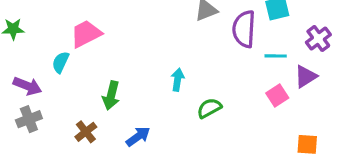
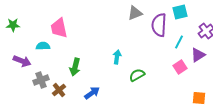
pink trapezoid: (86, 34) -> (59, 28), turned -75
cyan line: (276, 56) -> (179, 42), turned -64
cyan semicircle: (61, 62) -> (43, 46), turned 64
gray cross: (29, 119) -> (41, 80), moved

